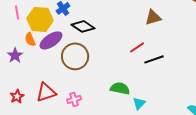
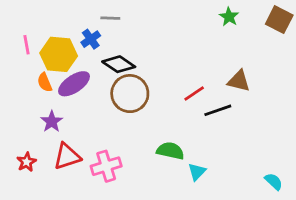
brown triangle: (153, 17) -> (239, 81), moved, turned 30
purple star: (15, 55) -> (52, 121), moved
brown circle: (75, 56) -> (130, 94), moved
pink cross: (74, 99) -> (106, 166), size x1.5

